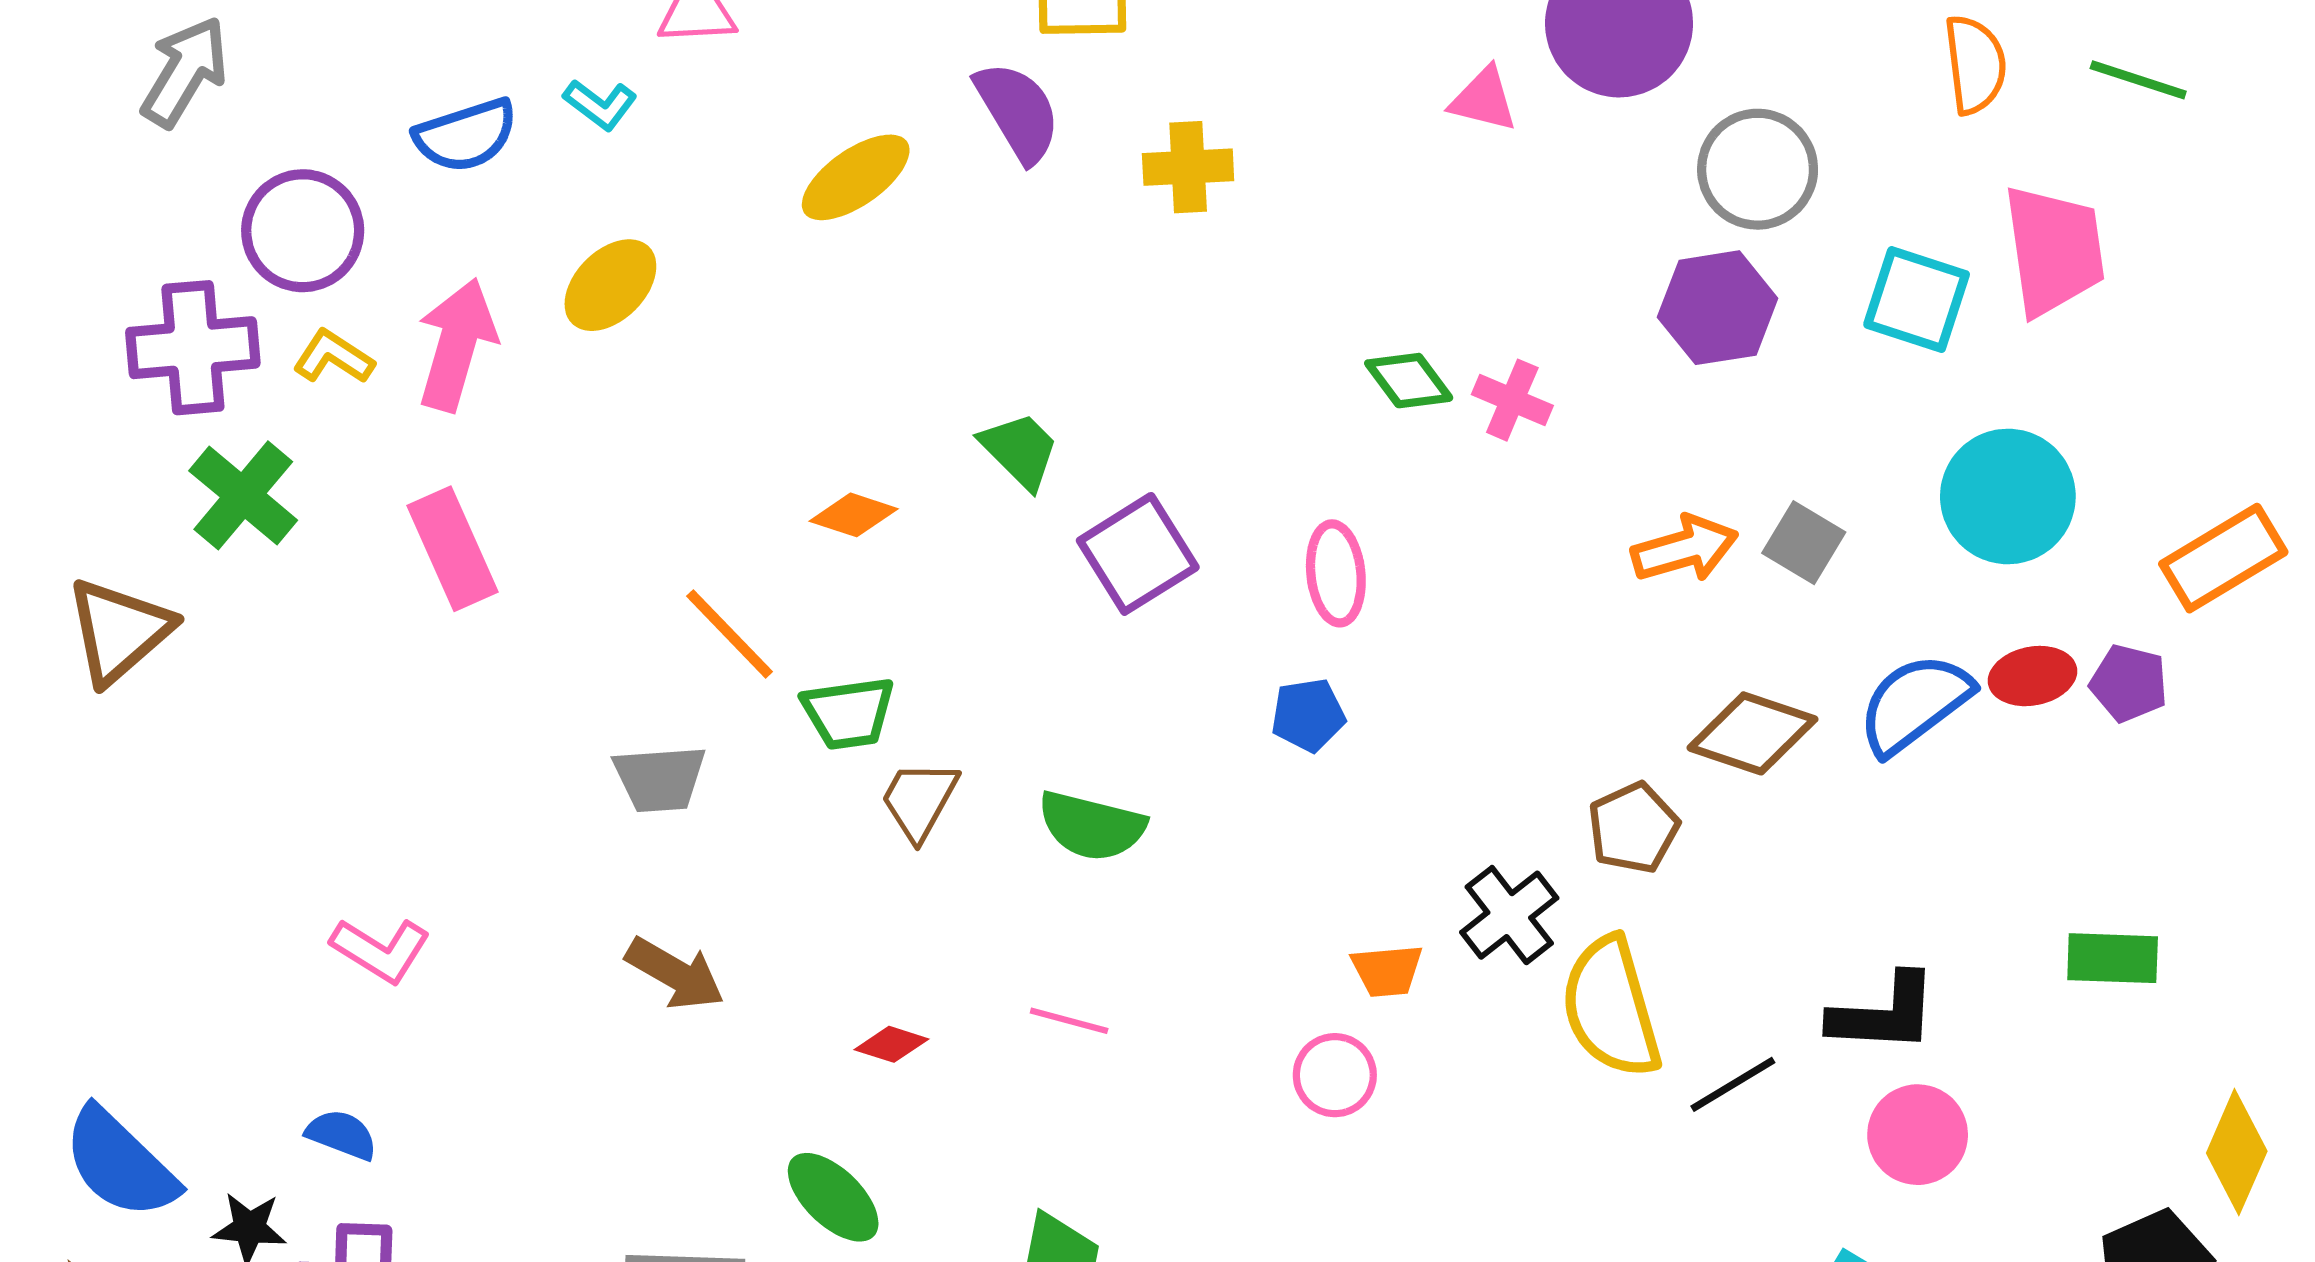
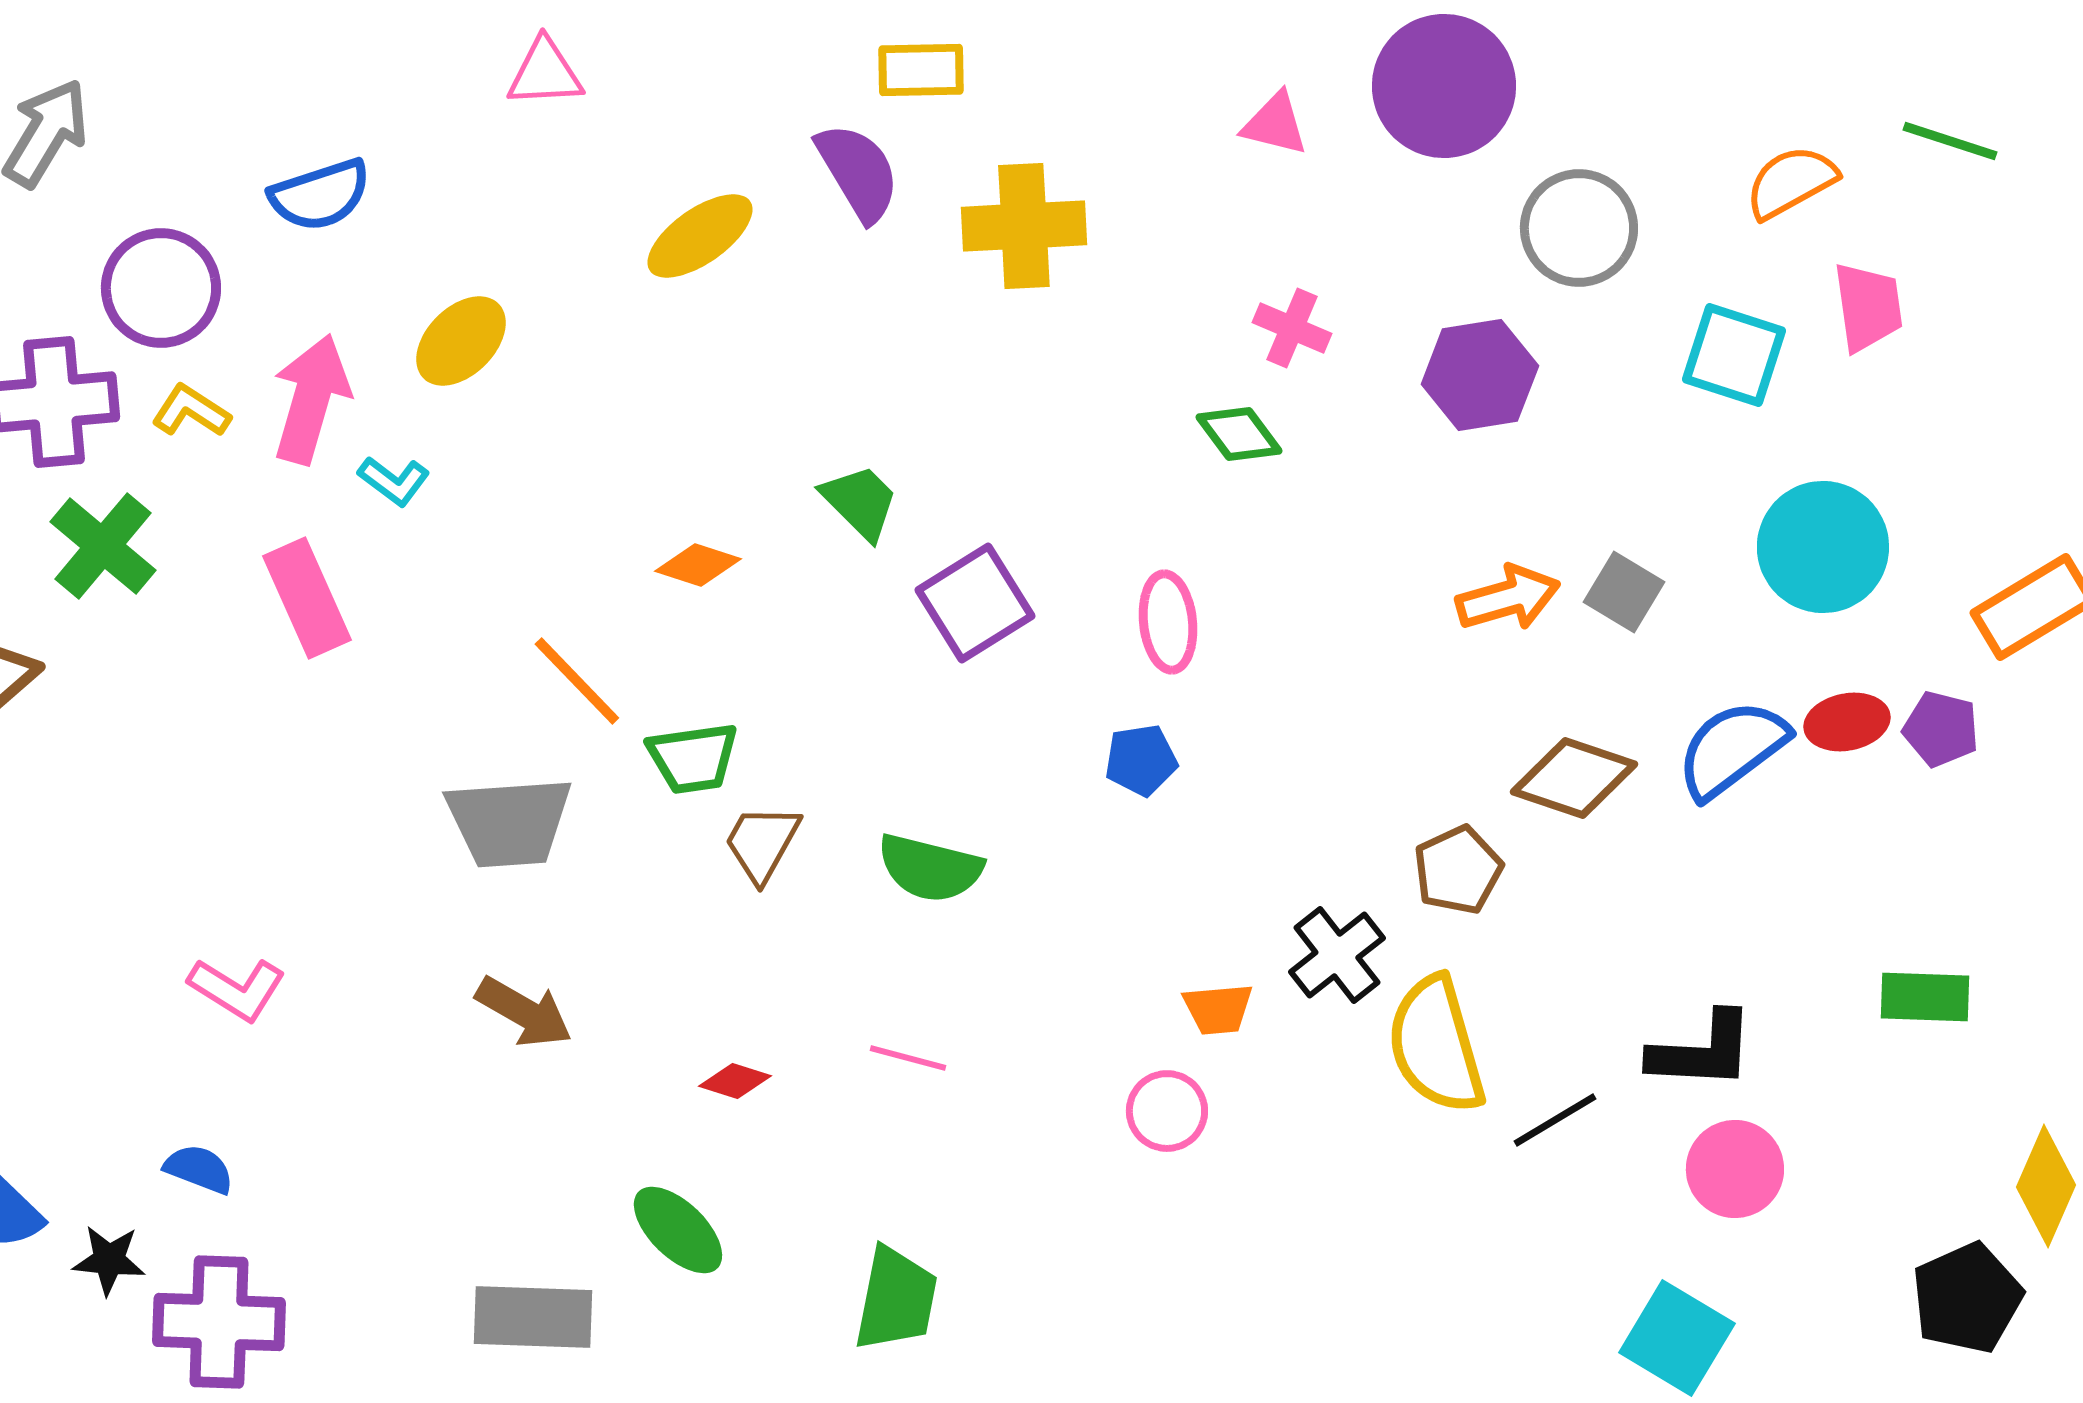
orange semicircle: (1975, 65) -> (1791, 182), moved, turned -112
pink triangle: (1484, 99) -> (1275, 124), moved
cyan L-shape: (600, 105) -> (394, 481), moved
yellow cross: (1188, 167) -> (1024, 226), size x1.4
pink trapezoid: (2054, 250) -> (1868, 307), size x0.7
purple hexagon: (1718, 308) -> (1480, 375), moved
pink cross: (1512, 400) -> (1292, 328), moved
gray trapezoid: (660, 779) -> (509, 822), size x1.4

